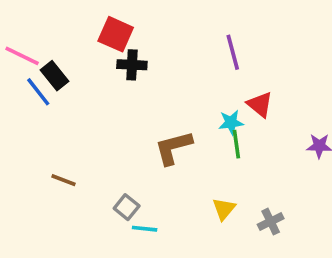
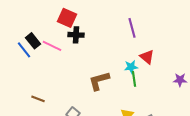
pink line: (22, 56) -> (52, 46), moved

